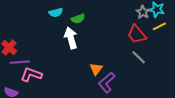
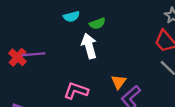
purple line: (20, 62) -> (34, 54), moved
pink L-shape: (31, 75) -> (76, 91), moved

